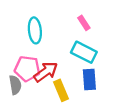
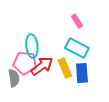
cyan ellipse: (35, 30) -> (32, 46), moved
yellow rectangle: (61, 90) -> (65, 68), moved

